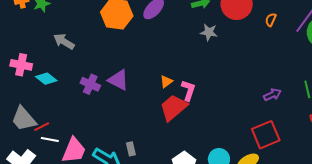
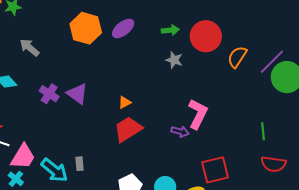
orange semicircle: (271, 20) -> (237, 57), size x1.6
pink L-shape: (188, 90) -> (198, 114), moved, size x1.4
purple arrow: (272, 95) -> (180, 132), moved, turned 30

